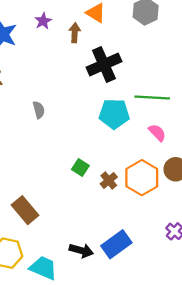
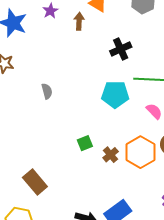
black cross: (104, 64) -> (121, 49), moved, size x0.7
green square: (80, 167) -> (85, 143), turned 35

